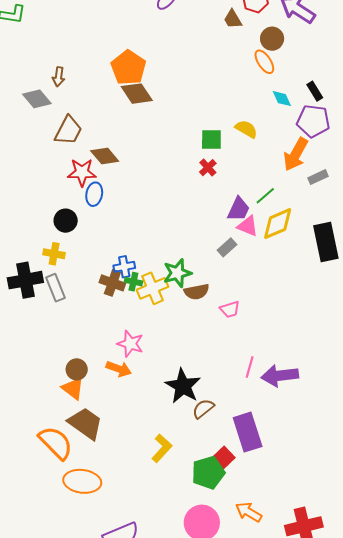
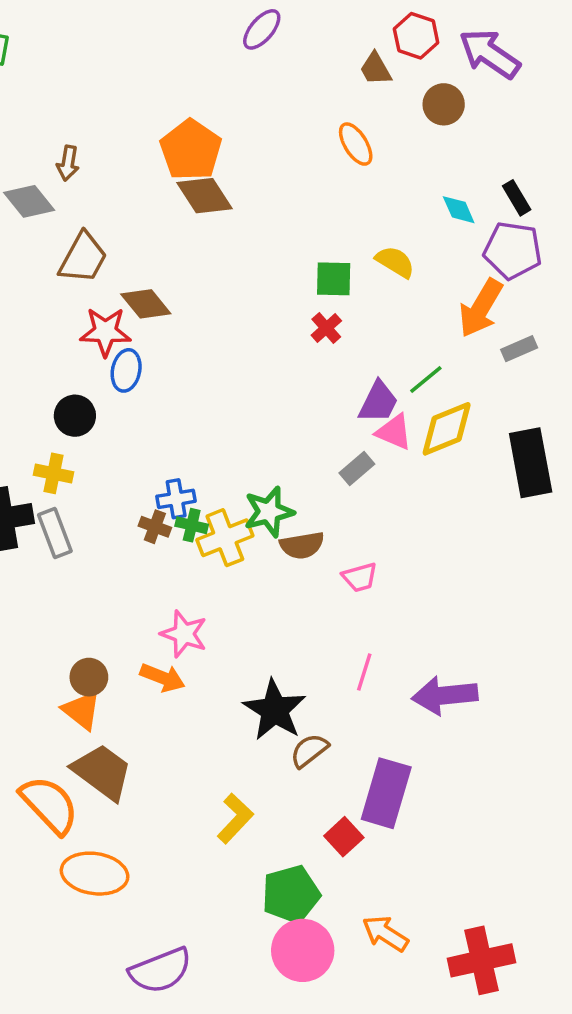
orange ellipse: (264, 62) -> (356, 144), moved
brown cross: (112, 283) -> (155, 527), size x0.7
pink line: (250, 367) -> (364, 672), moved
purple rectangle: (248, 432) -> (386, 793), turned 33
green pentagon: (208, 473) -> (291, 894), moved

